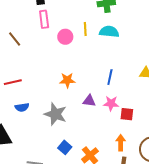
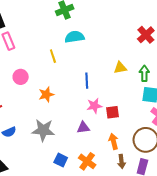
yellow line: (85, 29) -> (53, 56), moved
pink circle: (65, 37) -> (21, 77), moved
purple triangle: (89, 101) -> (83, 128), moved

